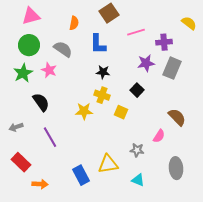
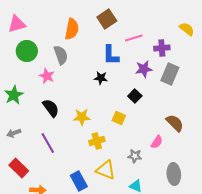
pink triangle: (31, 16) -> (17, 24), moved
orange semicircle: (74, 23) -> (72, 29), size x1.5
blue L-shape: (98, 44) -> (111, 55), moved
gray semicircle: (63, 49) -> (61, 55), turned 36
green star: (23, 73) -> (14, 95), moved
yellow cross: (102, 95) -> (97, 141), moved, turned -35
black semicircle: (41, 102) -> (51, 108), moved
yellow triangle: (108, 164) -> (106, 170), turned 30

